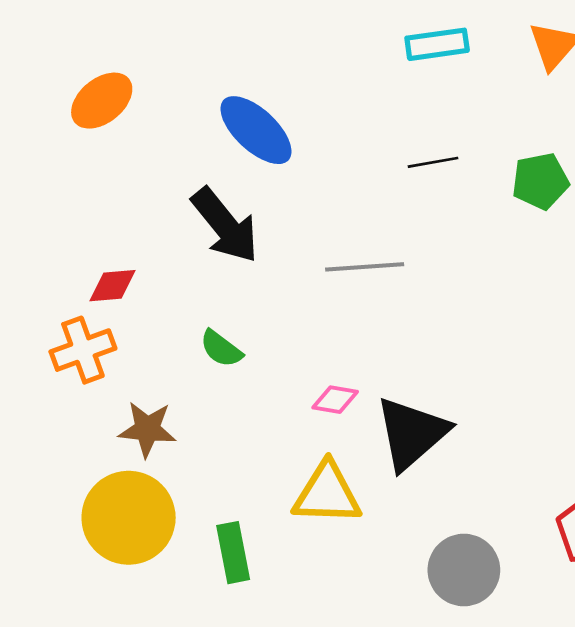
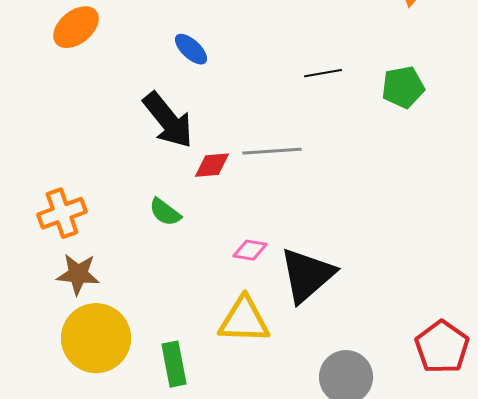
blue ellipse: (256, 130) -> (191, 49), size x0.6
red diamond: (112, 286) -> (212, 165), moved
brown star: (147, 429) -> (78, 274), moved

